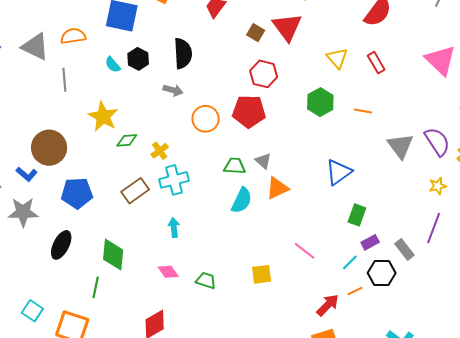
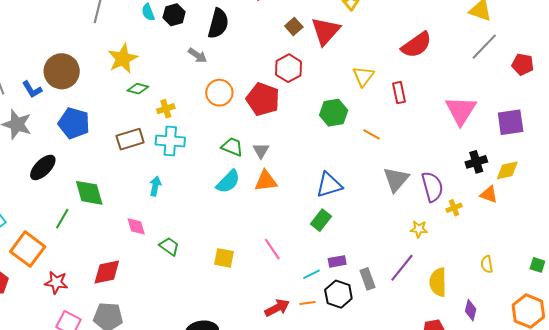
green rectangle: (357, 215) -> (321, 220), moved
green diamond: (113, 255) -> (89, 193), turned -40

